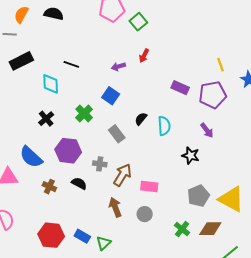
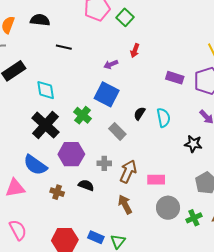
black line: (71, 64) -> (64, 47), moved
blue square: (111, 96) -> (107, 94), size x1.4
black cross: (46, 119) -> (45, 125), size x1.8
gray circle: (145, 214) -> (168, 208), moved, size x1.5
green cross: (182, 229) -> (194, 218), turned 35

